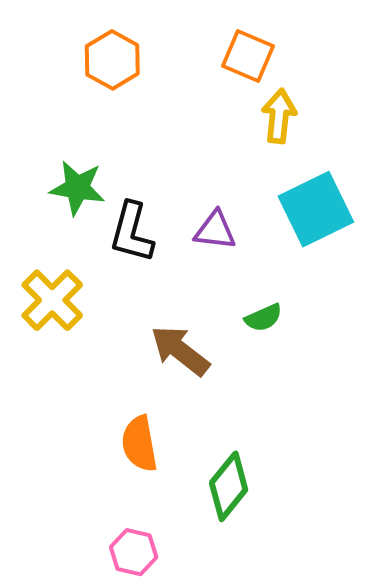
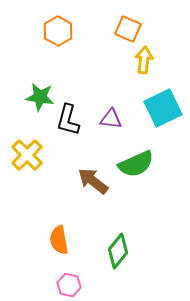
green semicircle: (263, 318) -> (136, 164), size x1.8
orange semicircle: (139, 444) -> (59, 240), moved

